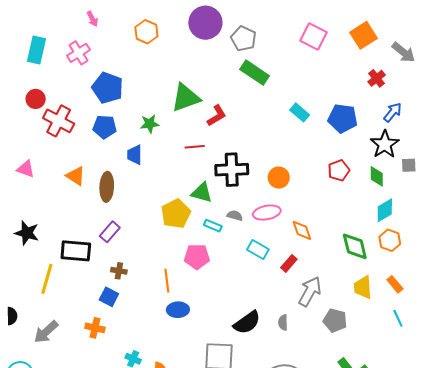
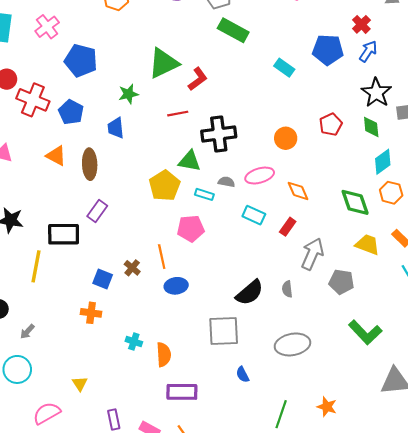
blue arrow: (393, 112) -> (368, 51), moved
blue pentagon: (343, 118) -> (328, 50), moved
blue pentagon: (105, 127) -> (71, 112), moved, turned 30
orange circle: (279, 178) -> (286, 138), moved
brown cross: (119, 271) -> (132, 268), moved, turned 35
yellow trapezoid: (363, 287) -> (367, 244), turned 120
gray arrow: (46, 332) -> (27, 332), moved, size x0.6

